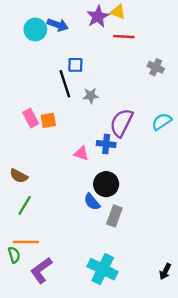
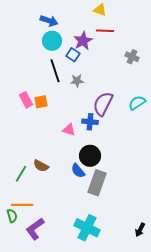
purple star: (98, 17) -> (83, 41), moved
cyan circle: (35, 30) -> (52, 41), moved
blue square: (75, 65) -> (73, 55), moved, turned 32
brown semicircle: (19, 176) -> (41, 166), moved
gray rectangle: (114, 216) -> (97, 183), size x1.4

